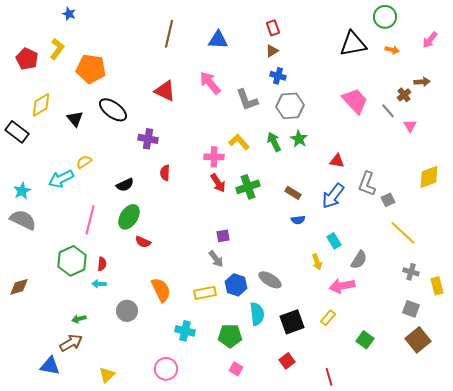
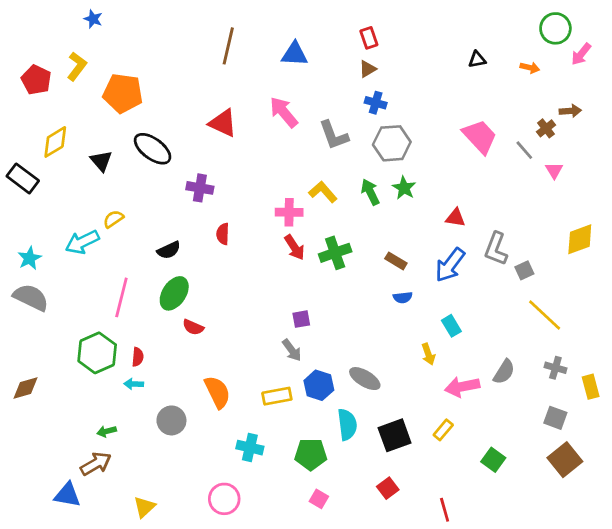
green circle: (385, 17) -> (555, 28), moved
black triangle: (353, 44) -> (477, 59), size x0.5
gray semicircle: (359, 260) -> (504, 372), moved

